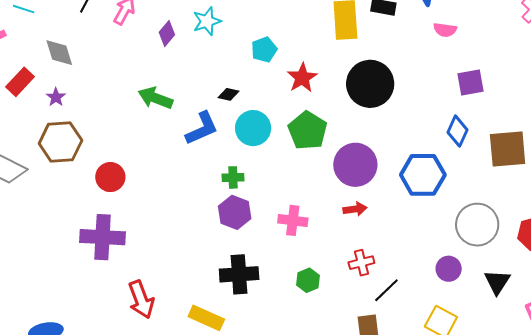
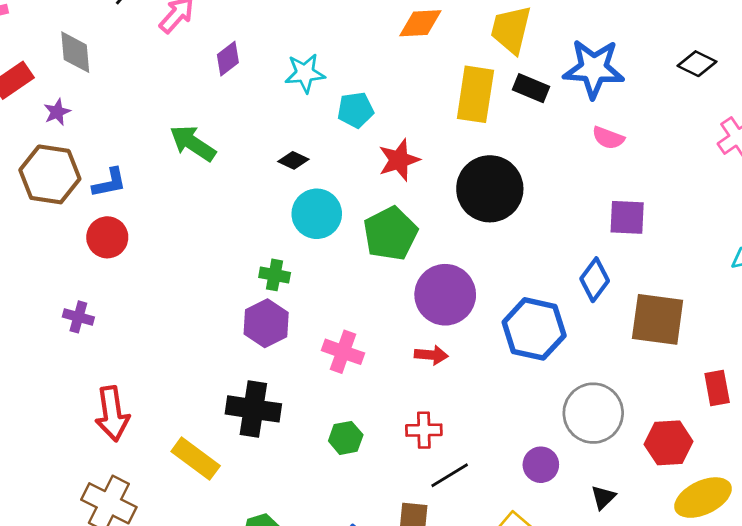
cyan star: (207, 21) -> (305, 73), moved
blue L-shape: (202, 128) -> (109, 183), moved, size x0.7
purple cross: (102, 237) -> (78, 317), size x0.5
black triangle: (497, 282) -> (603, 497), size x0.7

